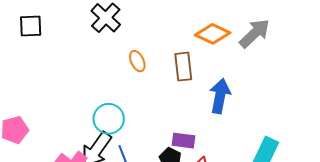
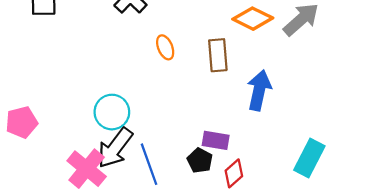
cyan circle: (109, 119) -> (112, 112), moved

